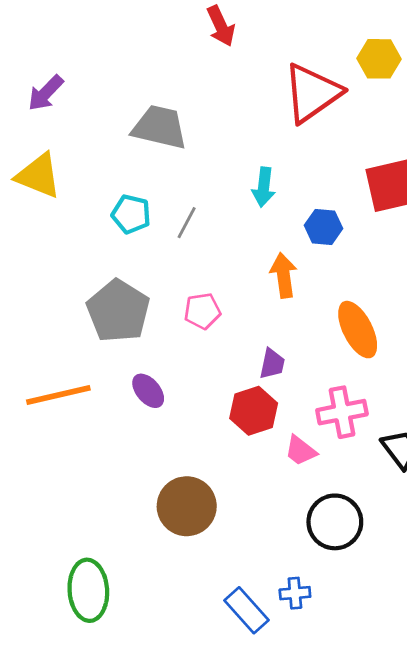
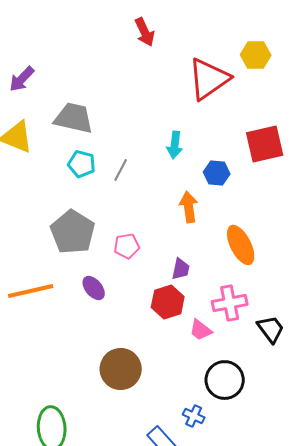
gray trapezoid: (160, 127) -> (74, 118), moved
pink pentagon: (202, 311) -> (127, 246), moved
blue cross: (295, 593) -> (194, 416), moved, turned 30

